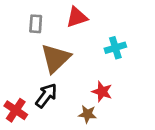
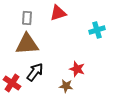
cyan cross: (115, 48) -> (97, 30), moved
brown triangle: (56, 58) -> (27, 44), moved, turned 40

